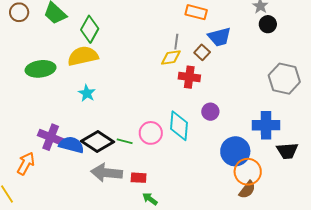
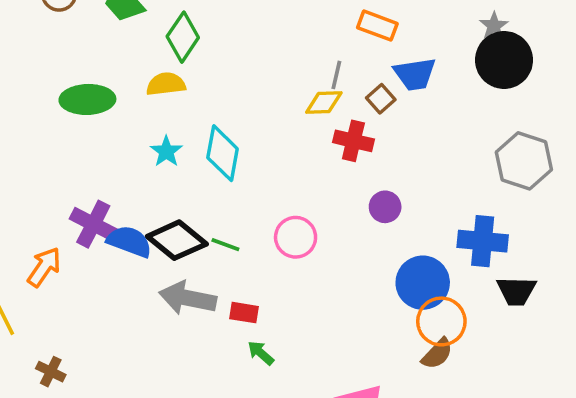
black circle: (268, 24) -> (504, 60), size x1.8
yellow semicircle: (83, 56) -> (166, 84), size x0.7
cyan diamond: (179, 126) -> (223, 153), moved
pink circle: (151, 133) -> (296, 237), moved

